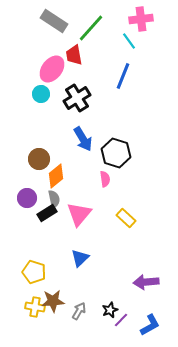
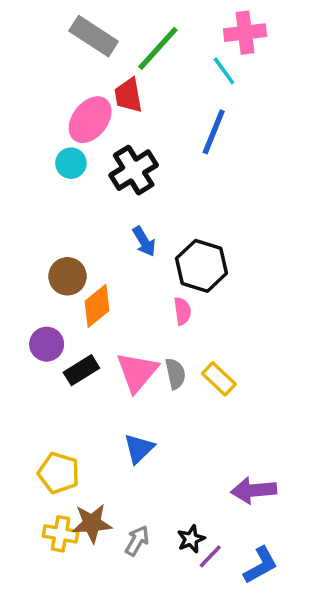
blue arrow: (83, 139) -> (144, 241), size x0.7
gray semicircle: (54, 199) -> (175, 374), moved

